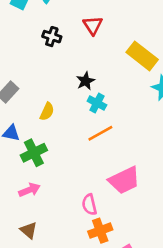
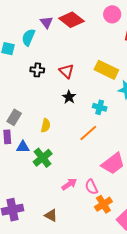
red triangle: (93, 25) -> (66, 71), moved
cyan cross: (97, 103) -> (100, 107), moved
pink arrow: (29, 190) -> (69, 184), moved

